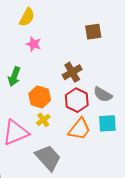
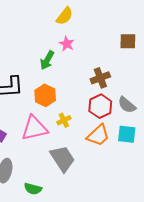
green arrow: (14, 77) -> (47, 60), moved
orange hexagon: (40, 97) -> (45, 95), moved

